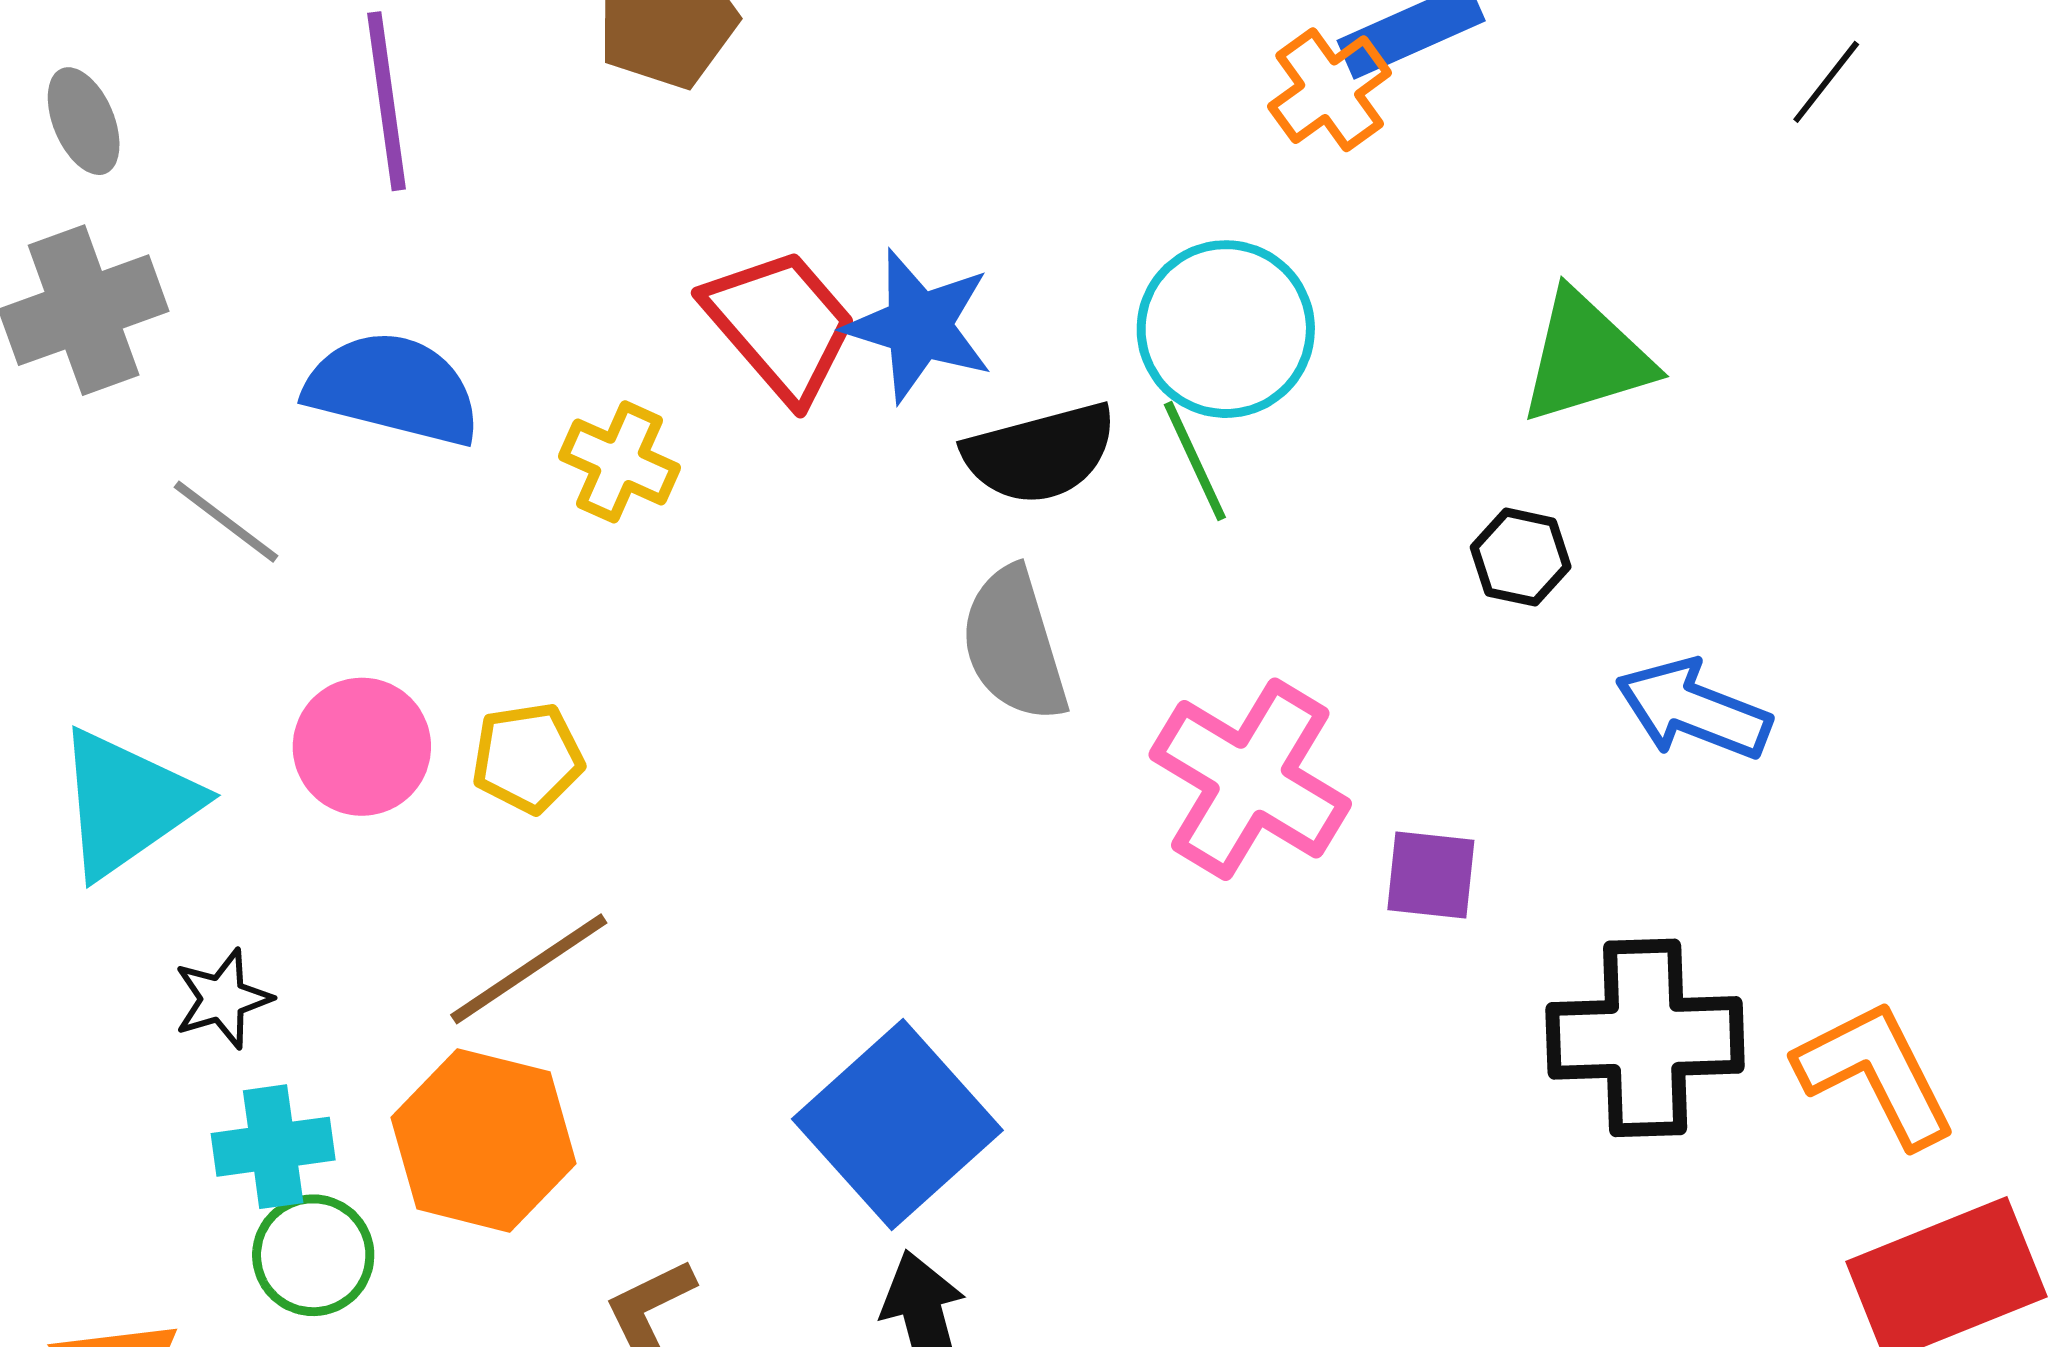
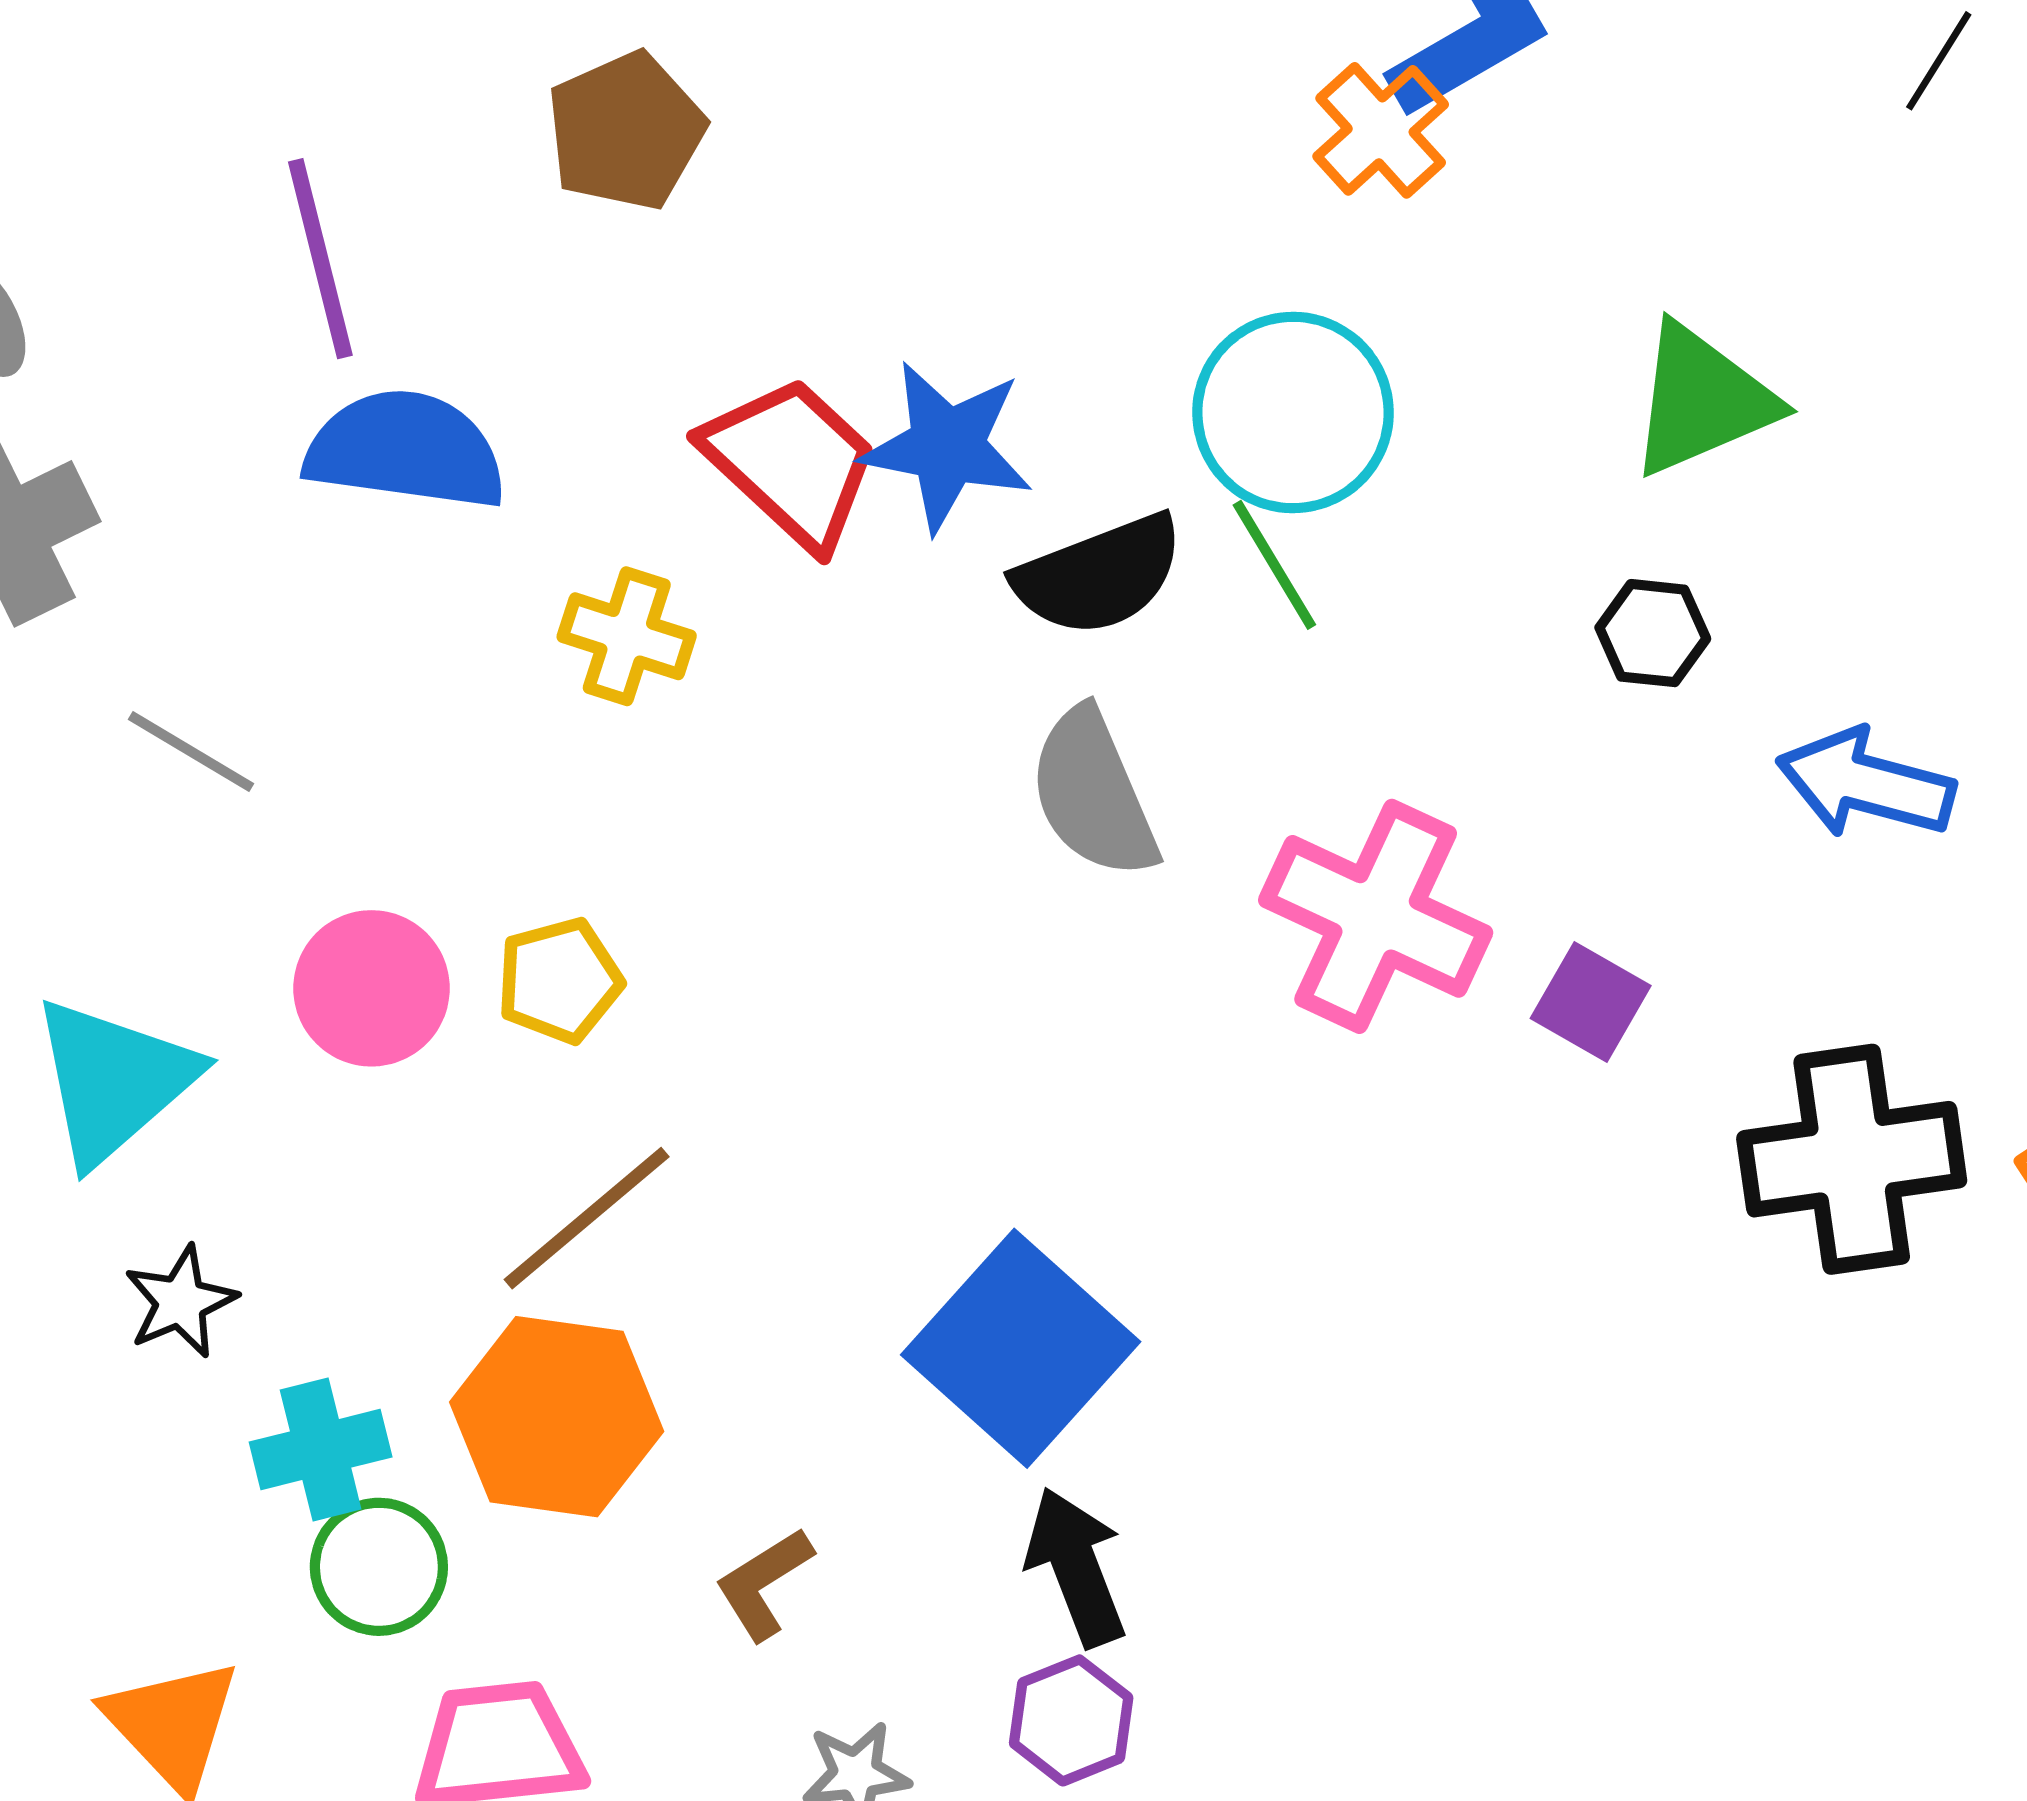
blue semicircle: (393, 389) -> (406, 450), moved
purple square: (1431, 875) -> (1591, 1002), turned 30
black star: (223, 999) -> (181, 1302), moved

